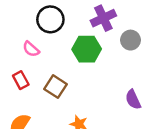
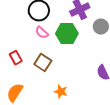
pink semicircle: (31, 49) -> (42, 33), moved

